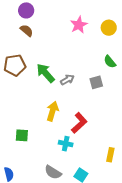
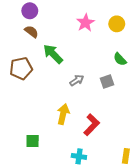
green arrow: (46, 73) -> (53, 54), moved
cyan cross: (66, 144) -> (79, 156), moved

